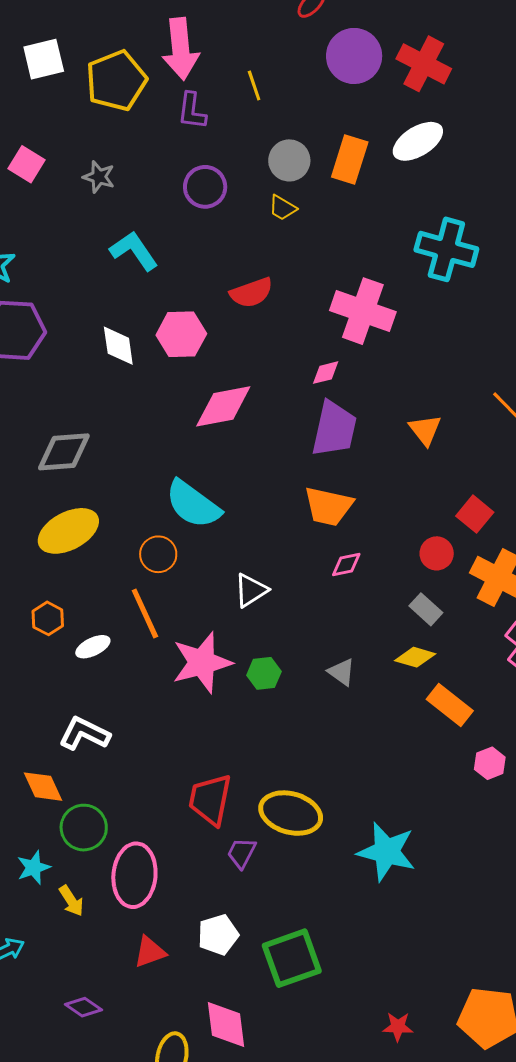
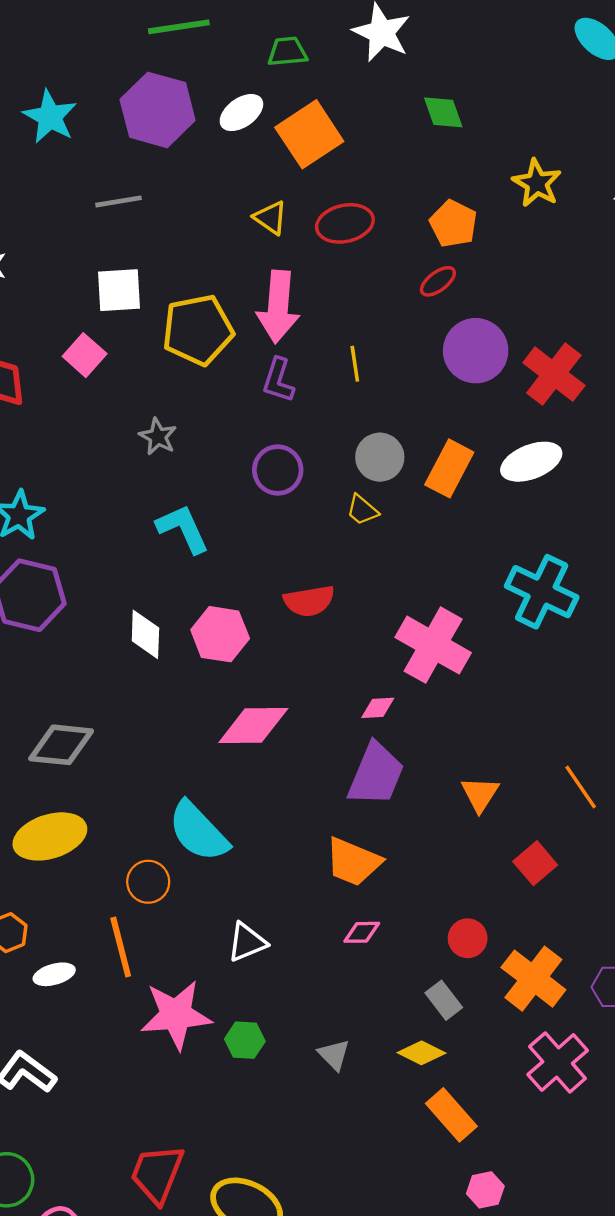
pink square: (27, 164) -> (85, 355), moved
red square: (475, 514) -> (535, 863), moved

